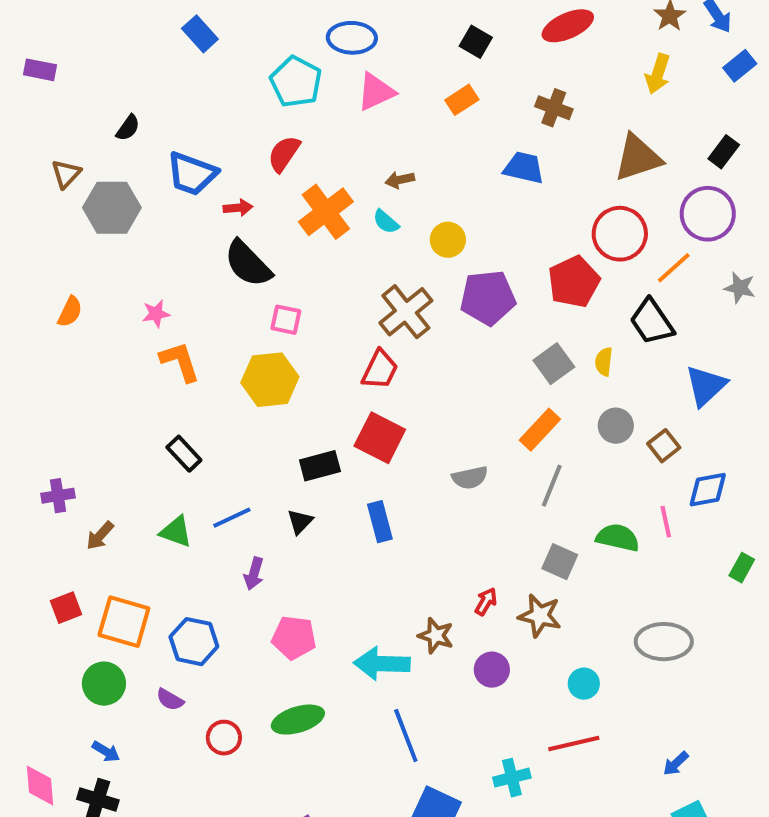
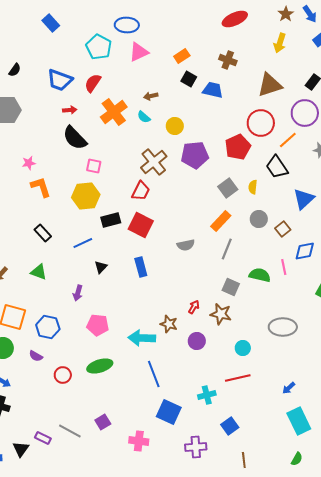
black square: (476, 42) -> (189, 79), moved
blue trapezoid: (192, 174) -> (60, 80), moved
black rectangle: (320, 466) -> (111, 220), moved
blue line: (232, 518) -> (83, 243), moved

